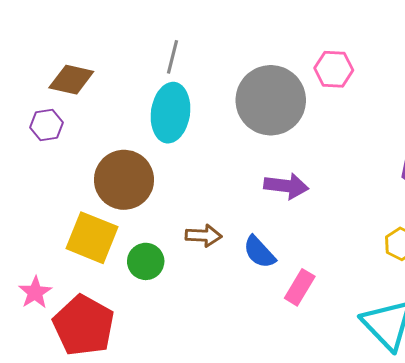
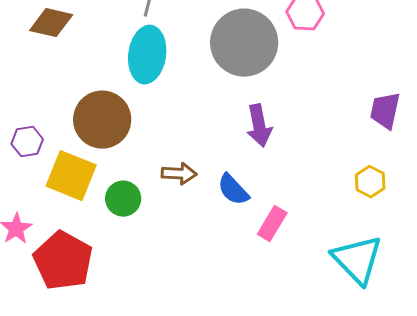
purple hexagon: (47, 125) -> (27, 142), moved
purple arrow: (286, 186) -> (259, 126), turned 72

